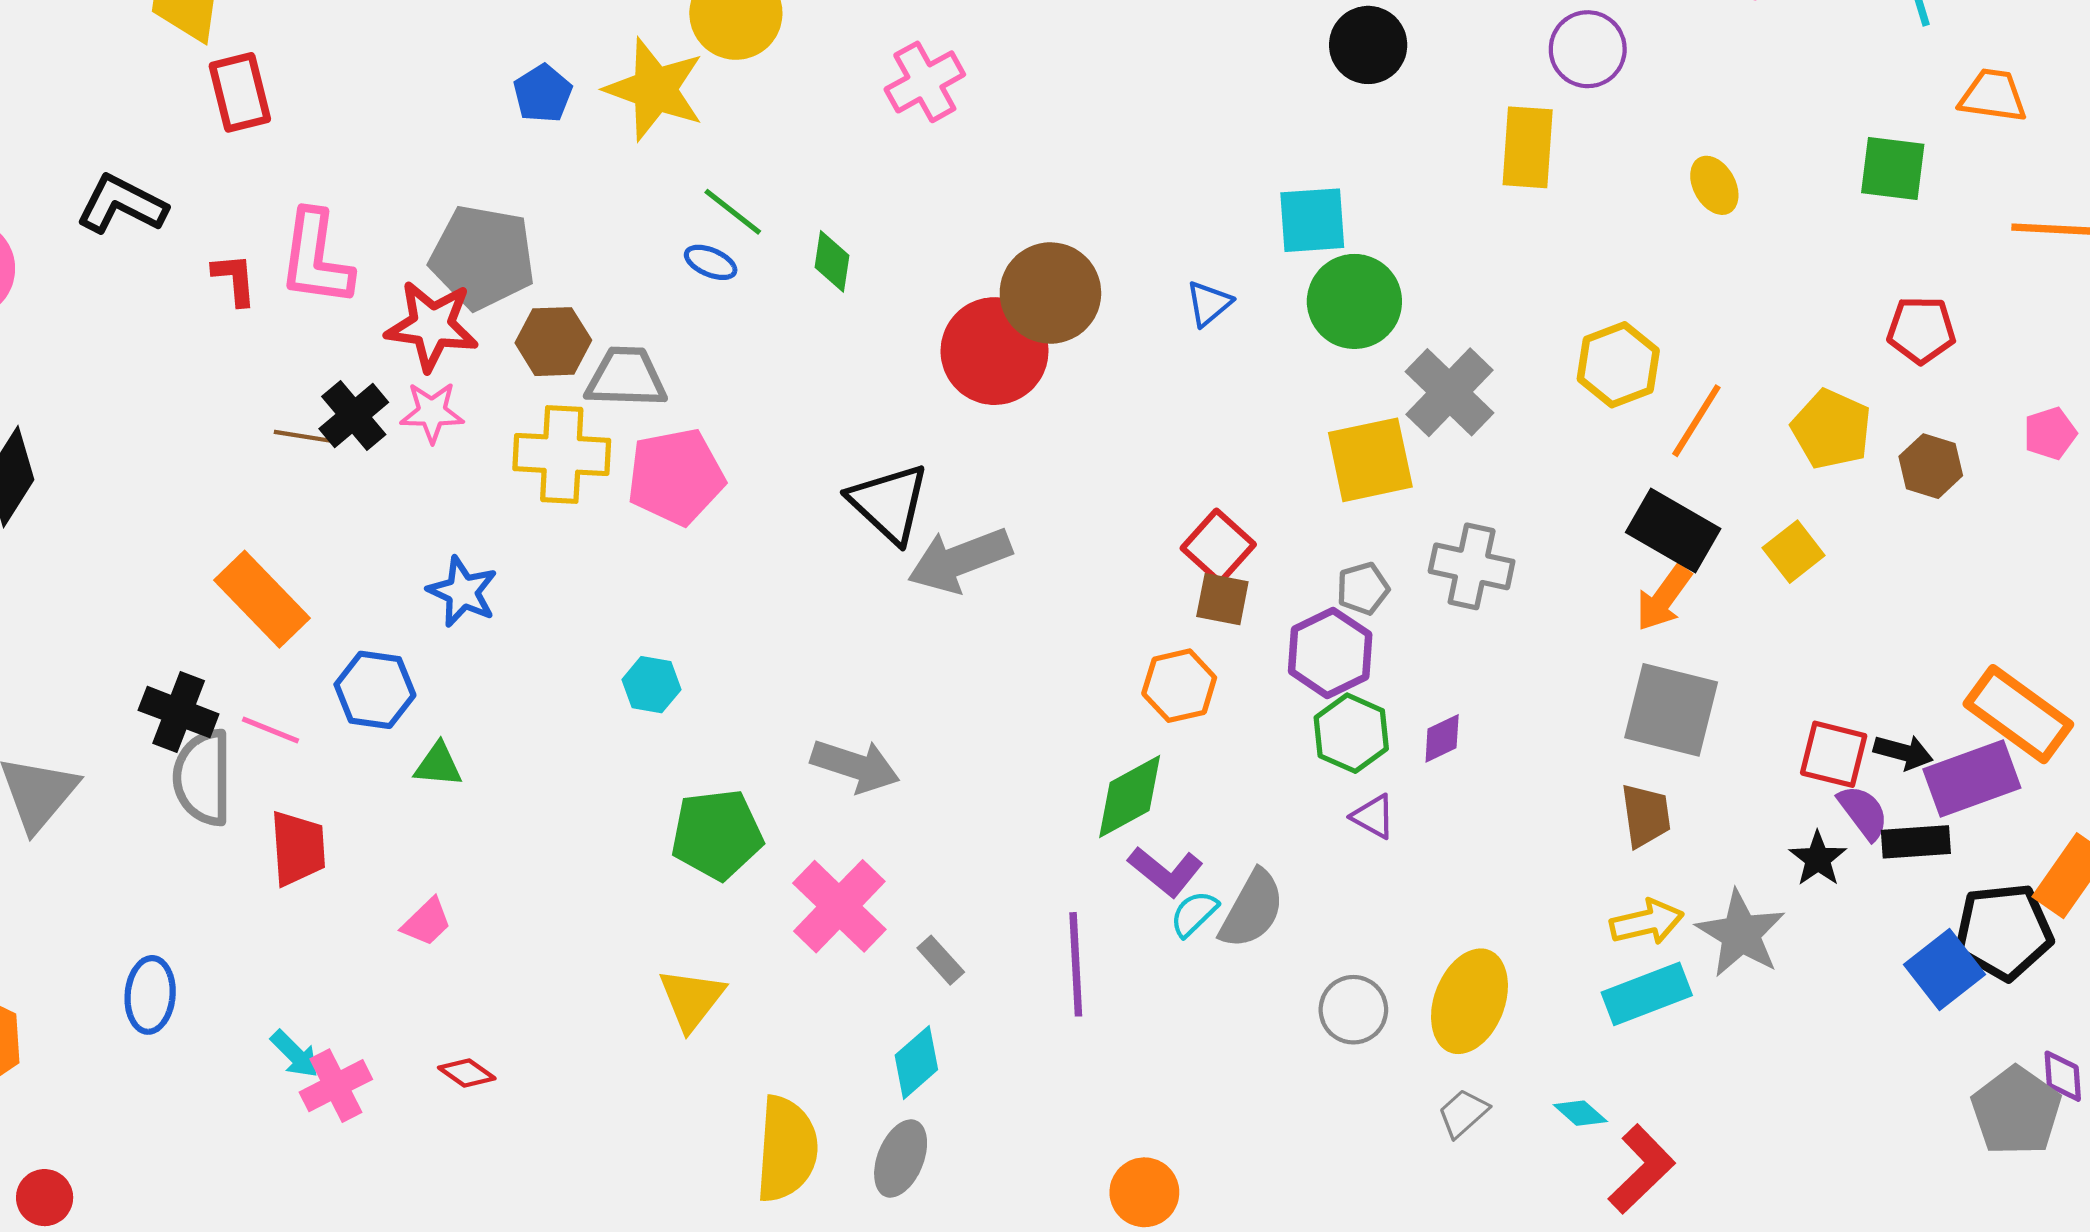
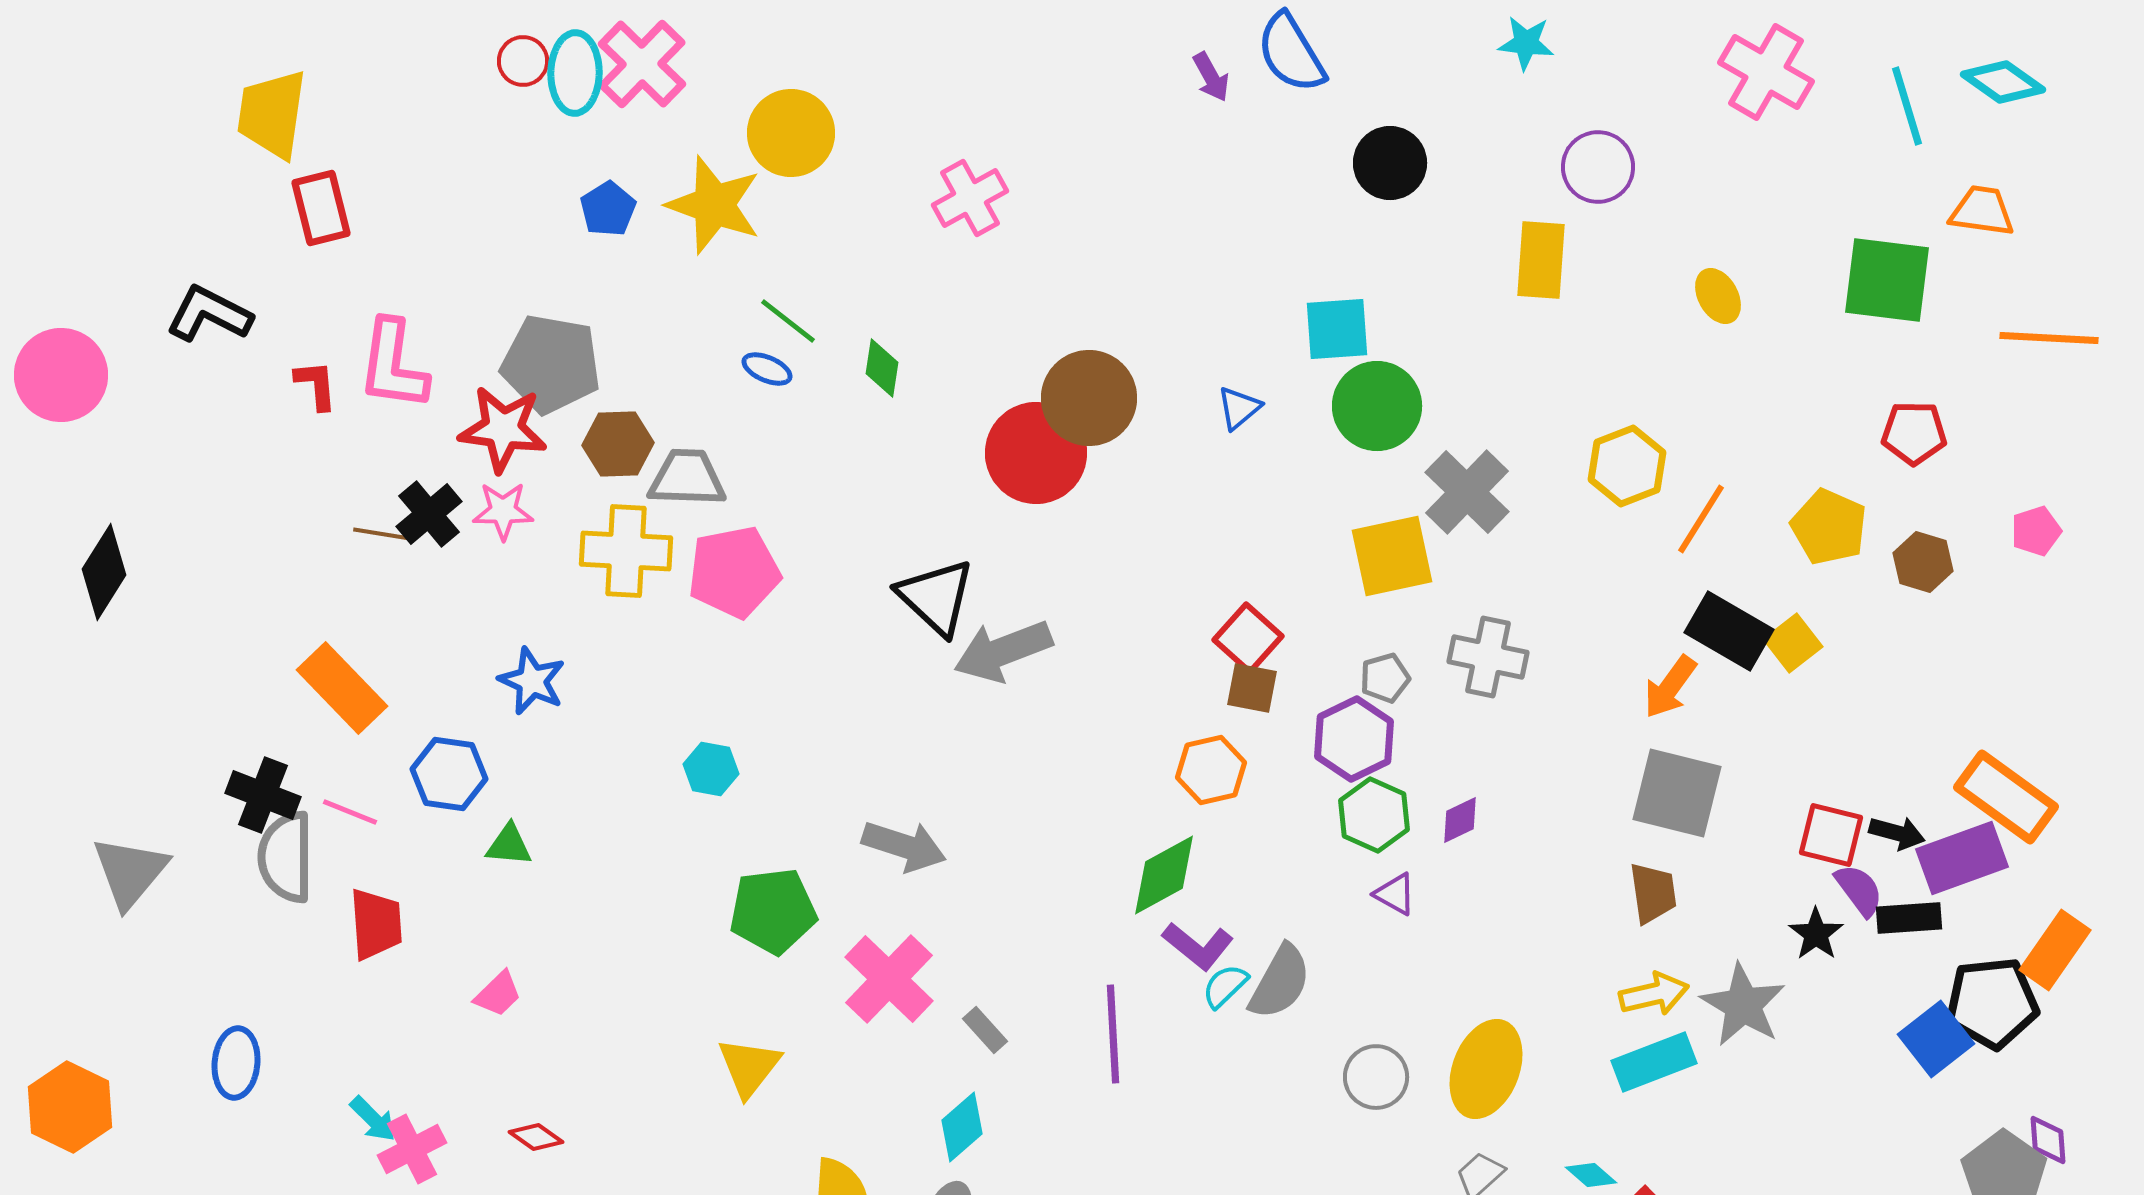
green square: (1893, 168) -> (1887, 280), size x1.4
black rectangle: (1673, 530) -> (1729, 631), moved

